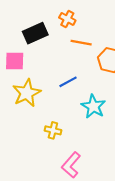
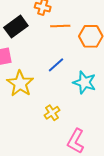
yellow cross: (53, 130) -> (52, 113), turned -35

